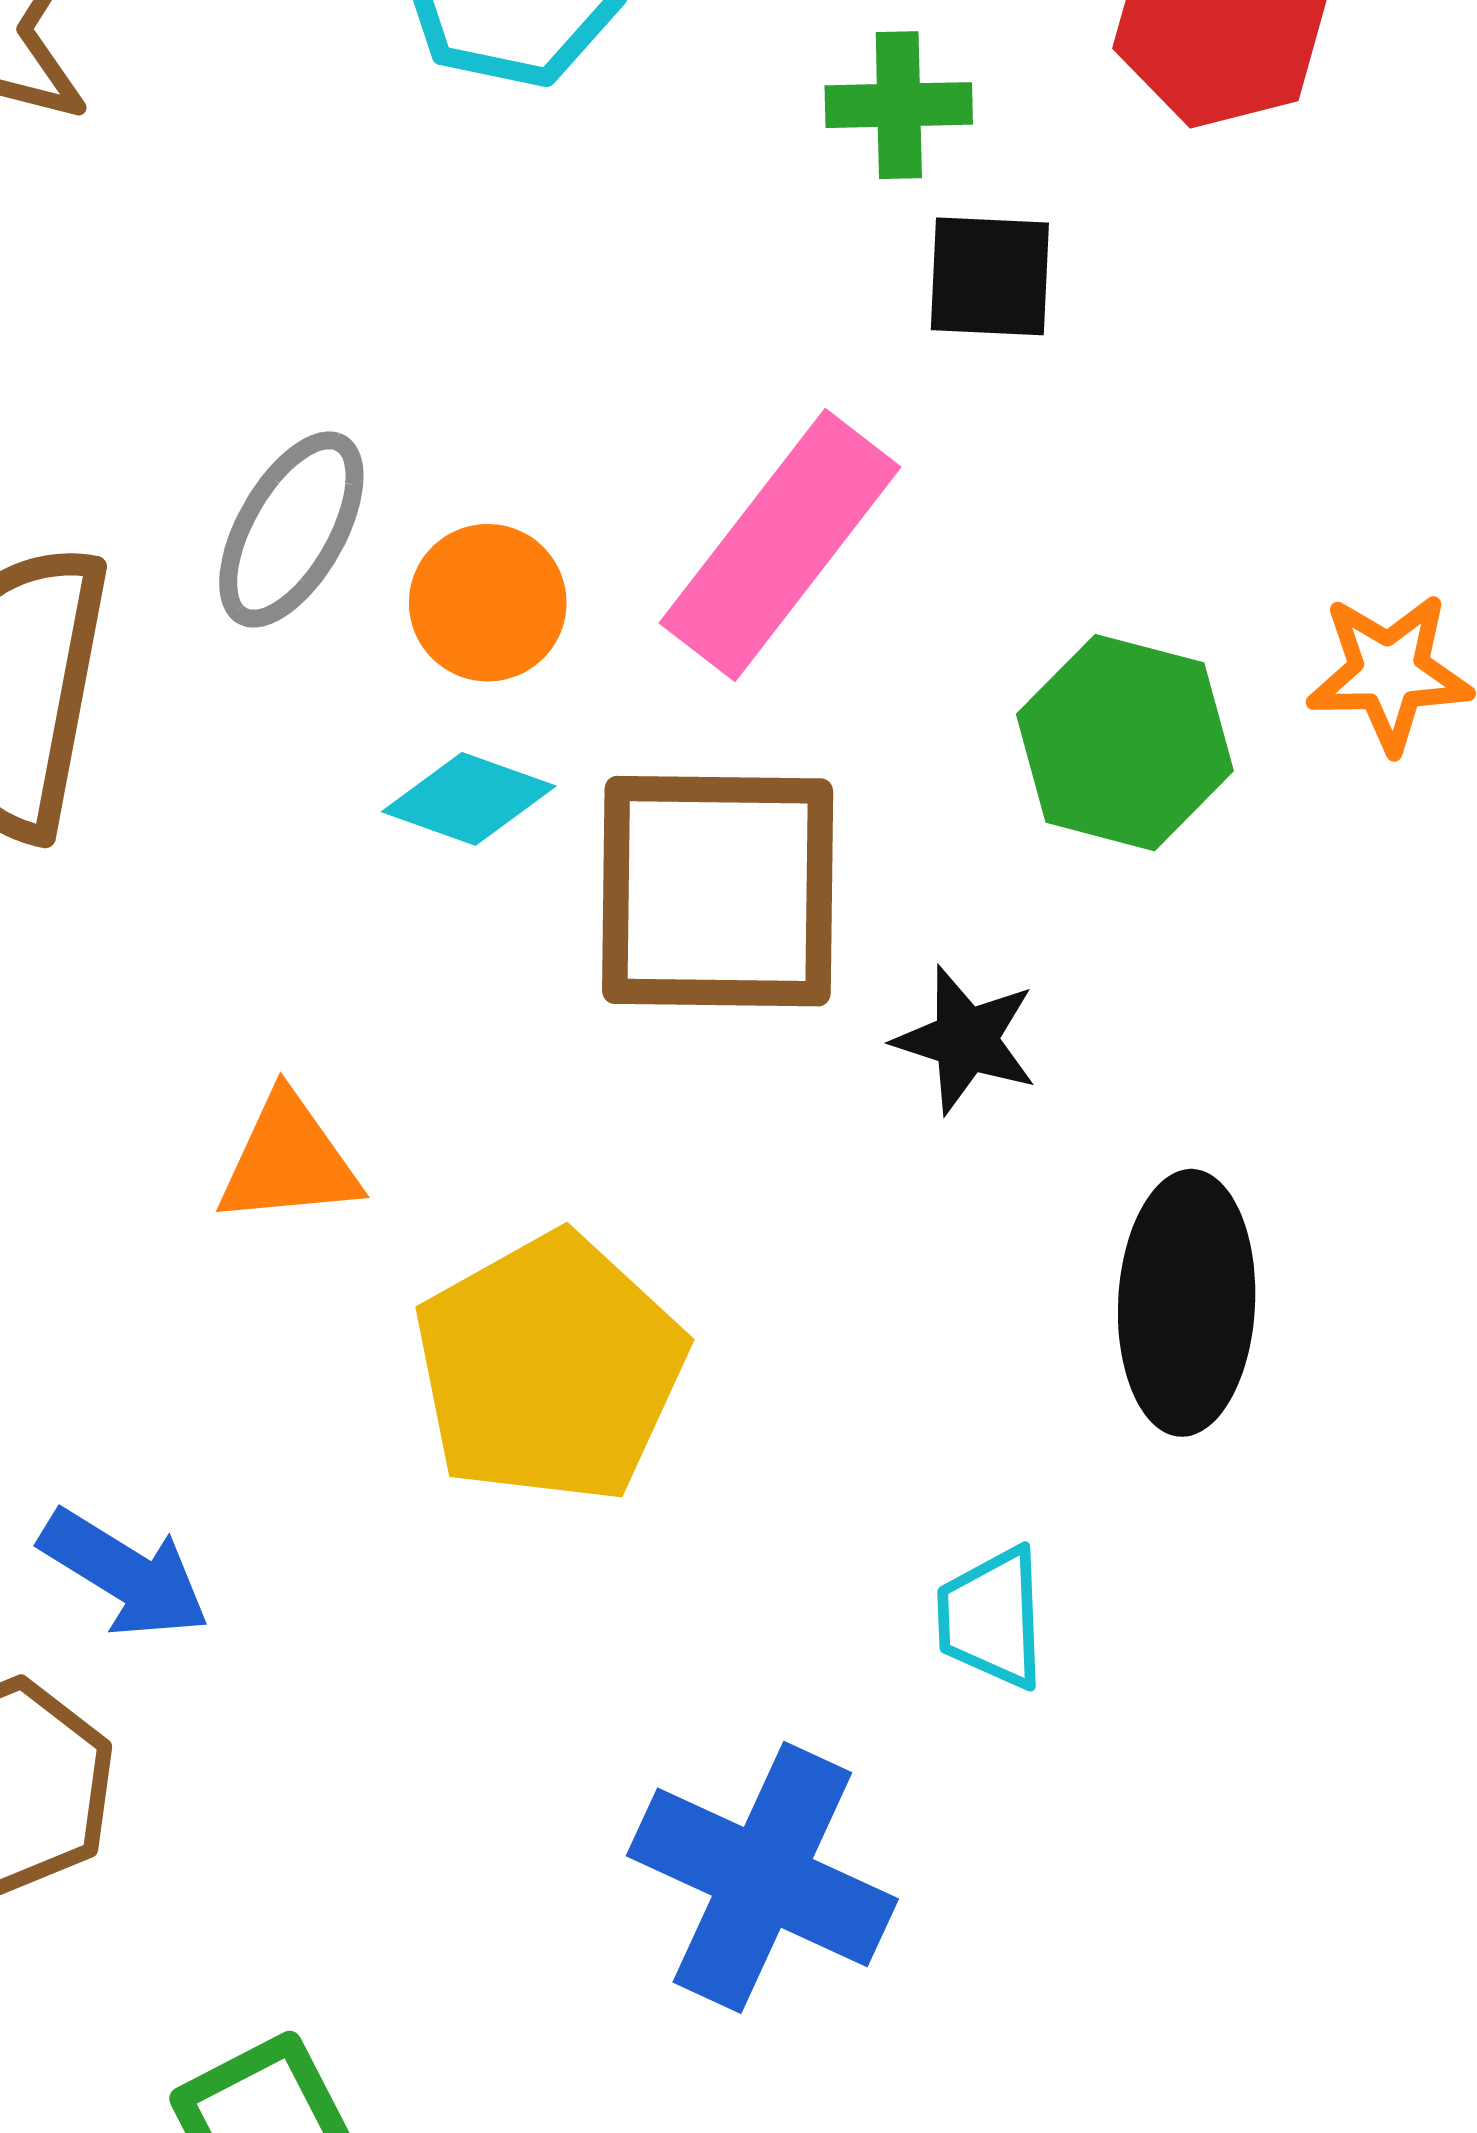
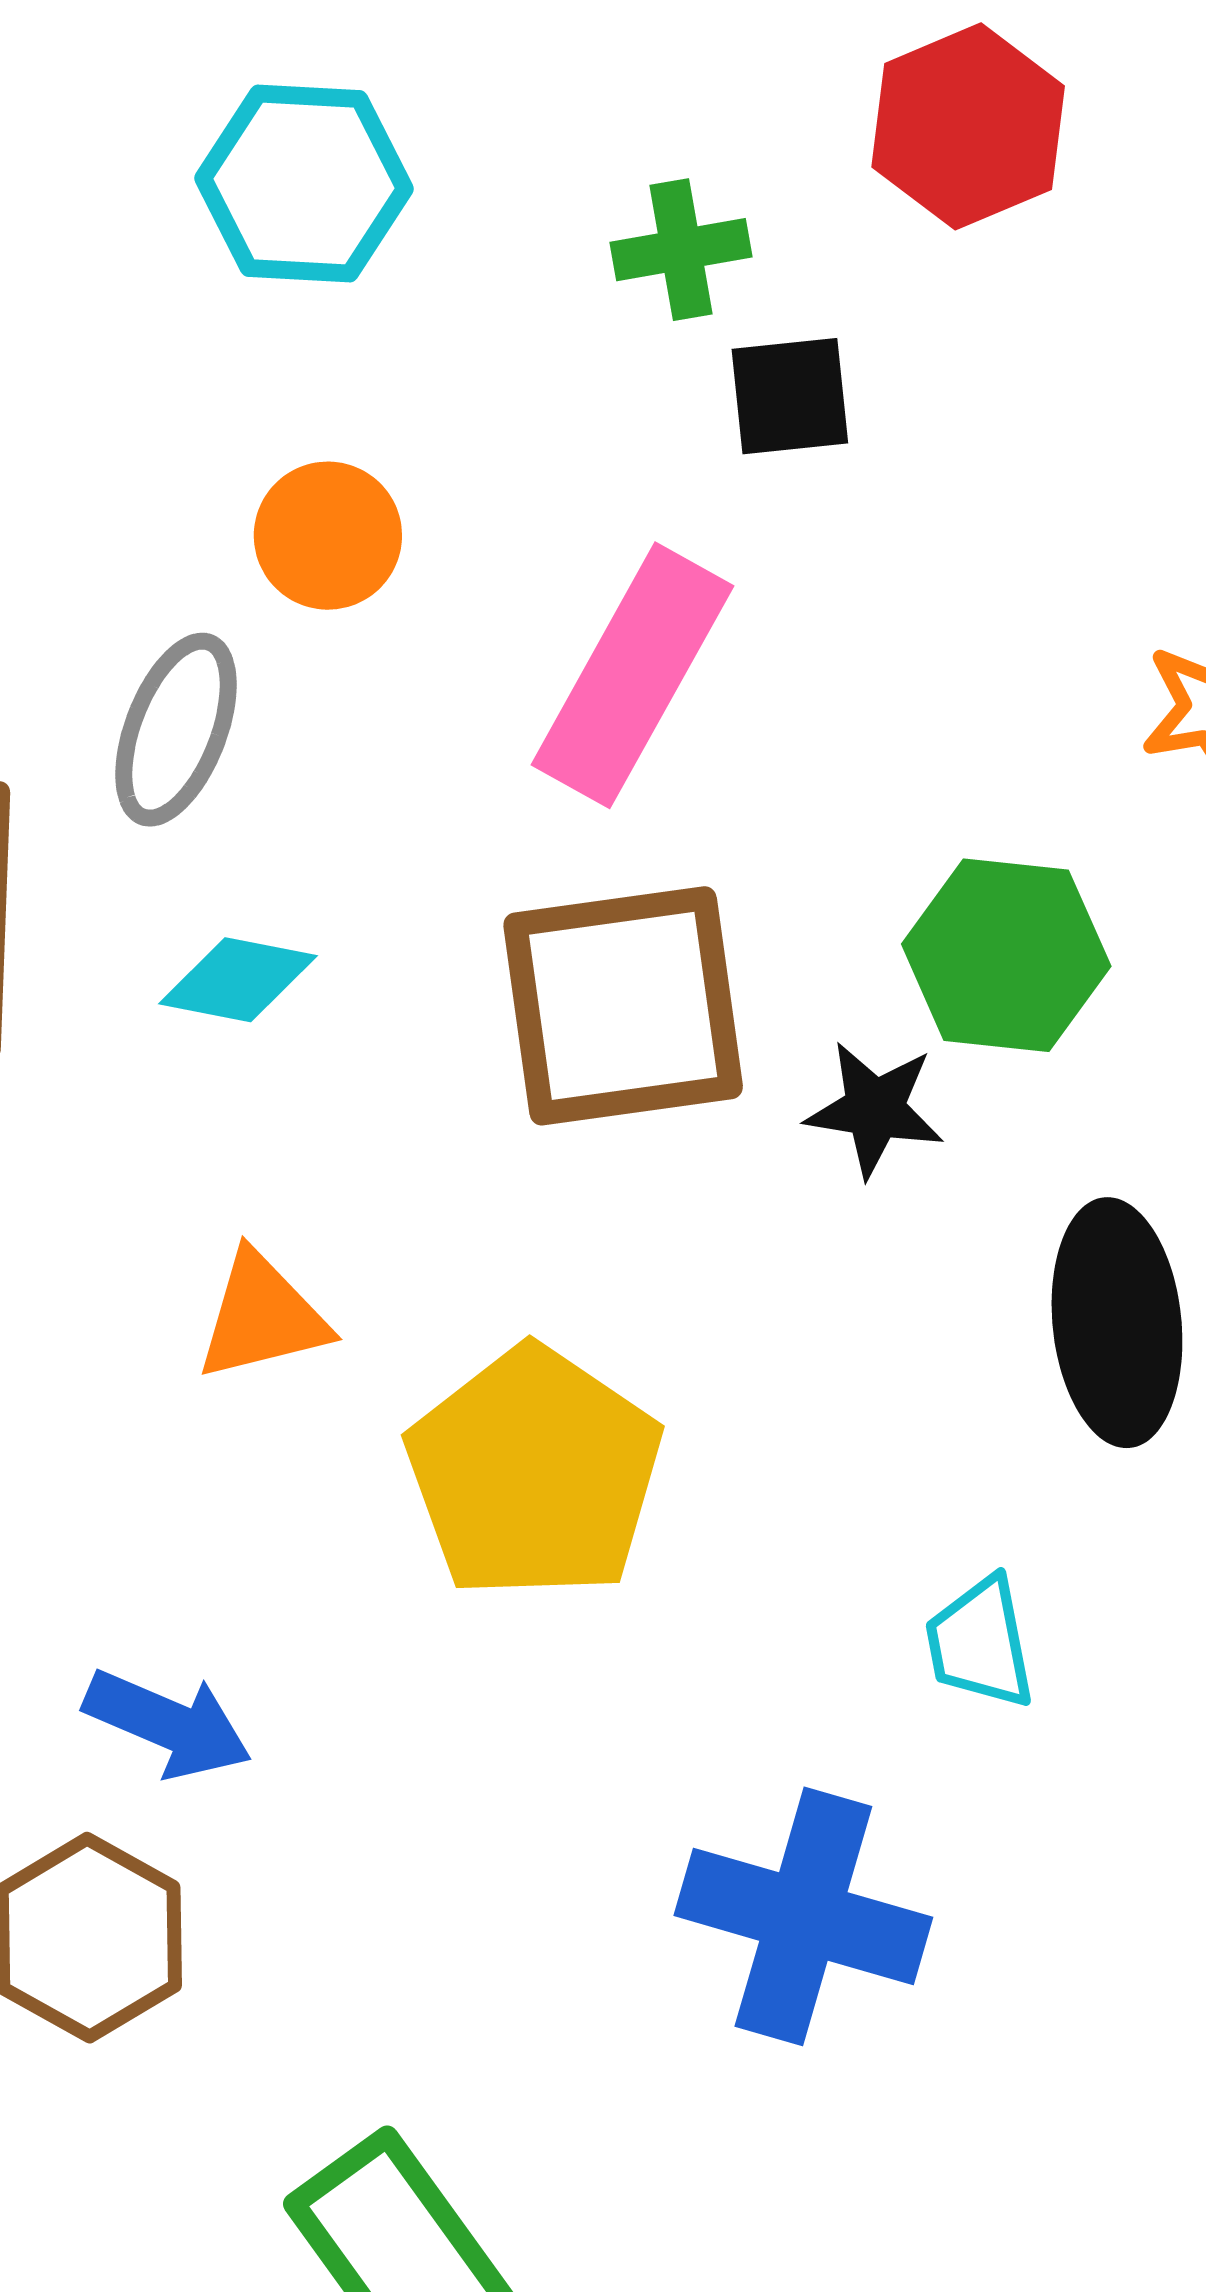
orange circle: (488, 603) -> (328, 536), moved
green hexagon: (1125, 743) -> (1006, 955), moved
cyan diamond: (469, 799) -> (238, 980), moved

